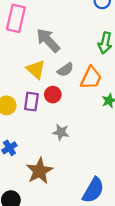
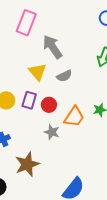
orange trapezoid: (91, 78) -> (74, 117), moved
red circle: (53, 95) -> (49, 105), moved

